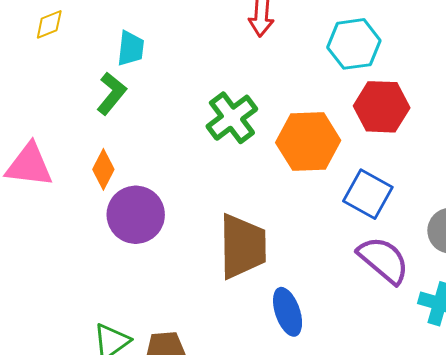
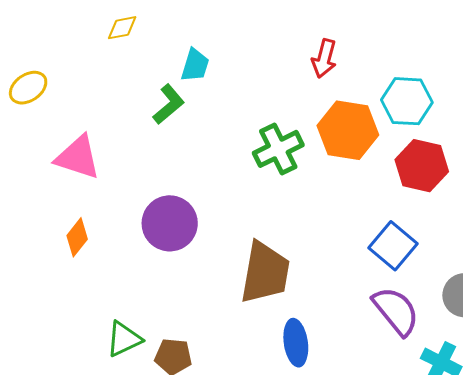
orange hexagon: (308, 141) -> (348, 130), moved
orange diamond: (103, 169) -> (77, 237), moved

